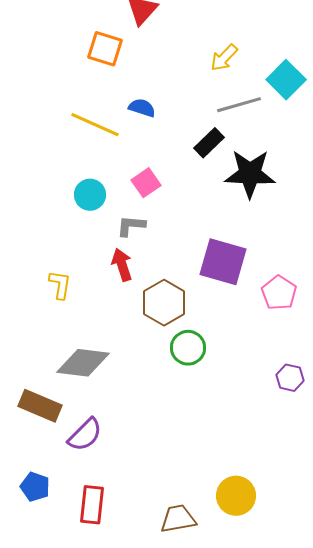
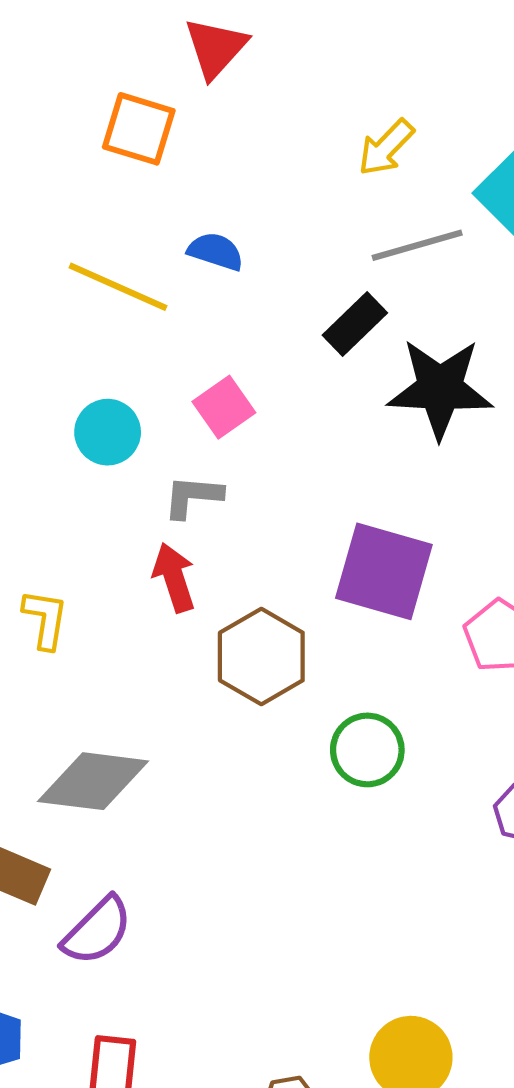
green circle: (188, 348) -> (367, 750), moved

